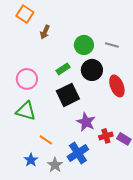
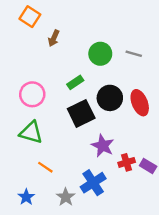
black circle: (92, 70) -> (110, 98), moved
orange line: (46, 140) -> (45, 167), moved
blue star: (31, 160) -> (26, 197), moved

